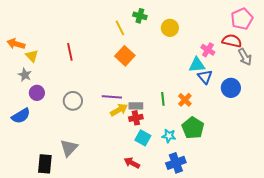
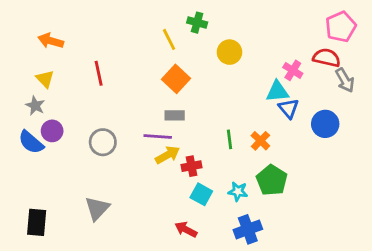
yellow circle: (170, 28) -> (229, 52), moved
orange arrow: (16, 44) -> (51, 41), moved
gray rectangle: (136, 106) -> (175, 115), moved
blue semicircle: (21, 116) -> (31, 142), moved, turned 72
black rectangle: (45, 164) -> (37, 222), moved

